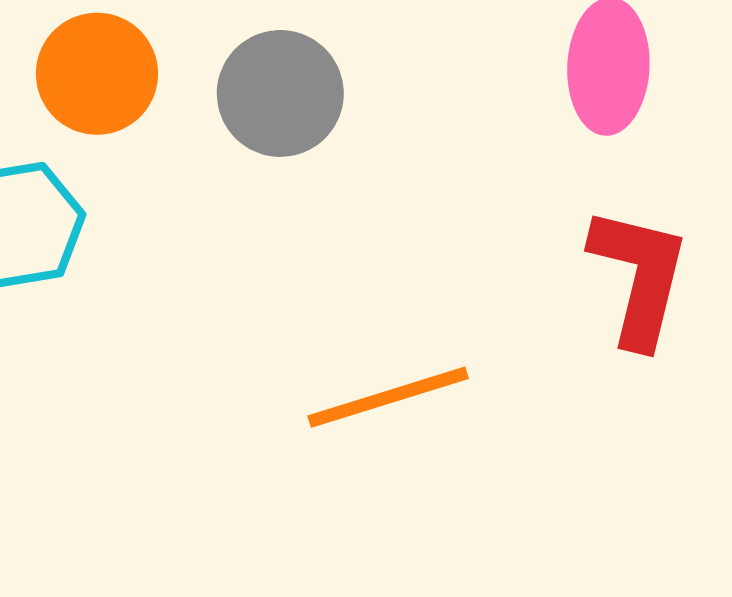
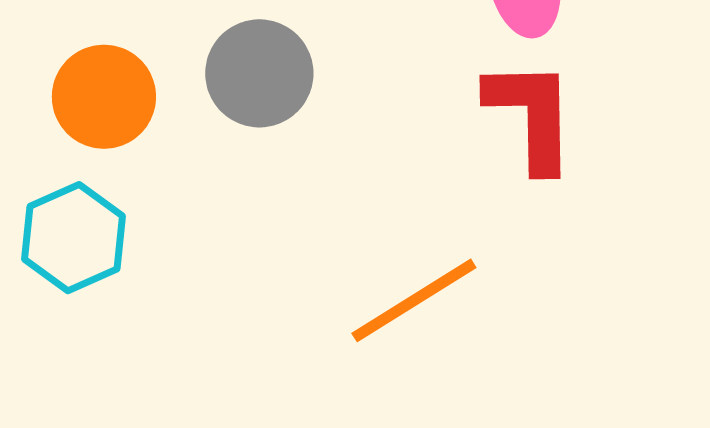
red L-shape: (639, 277) -> (531, 115), moved

